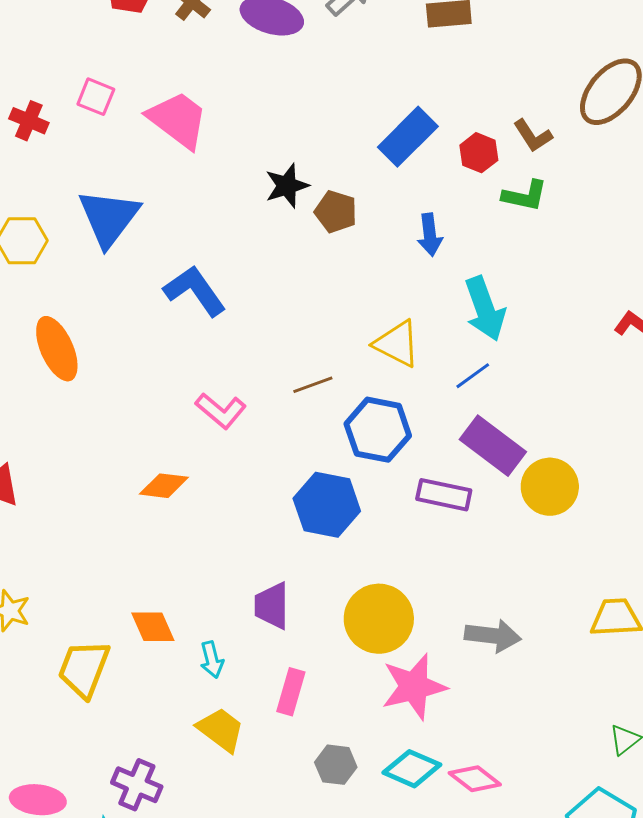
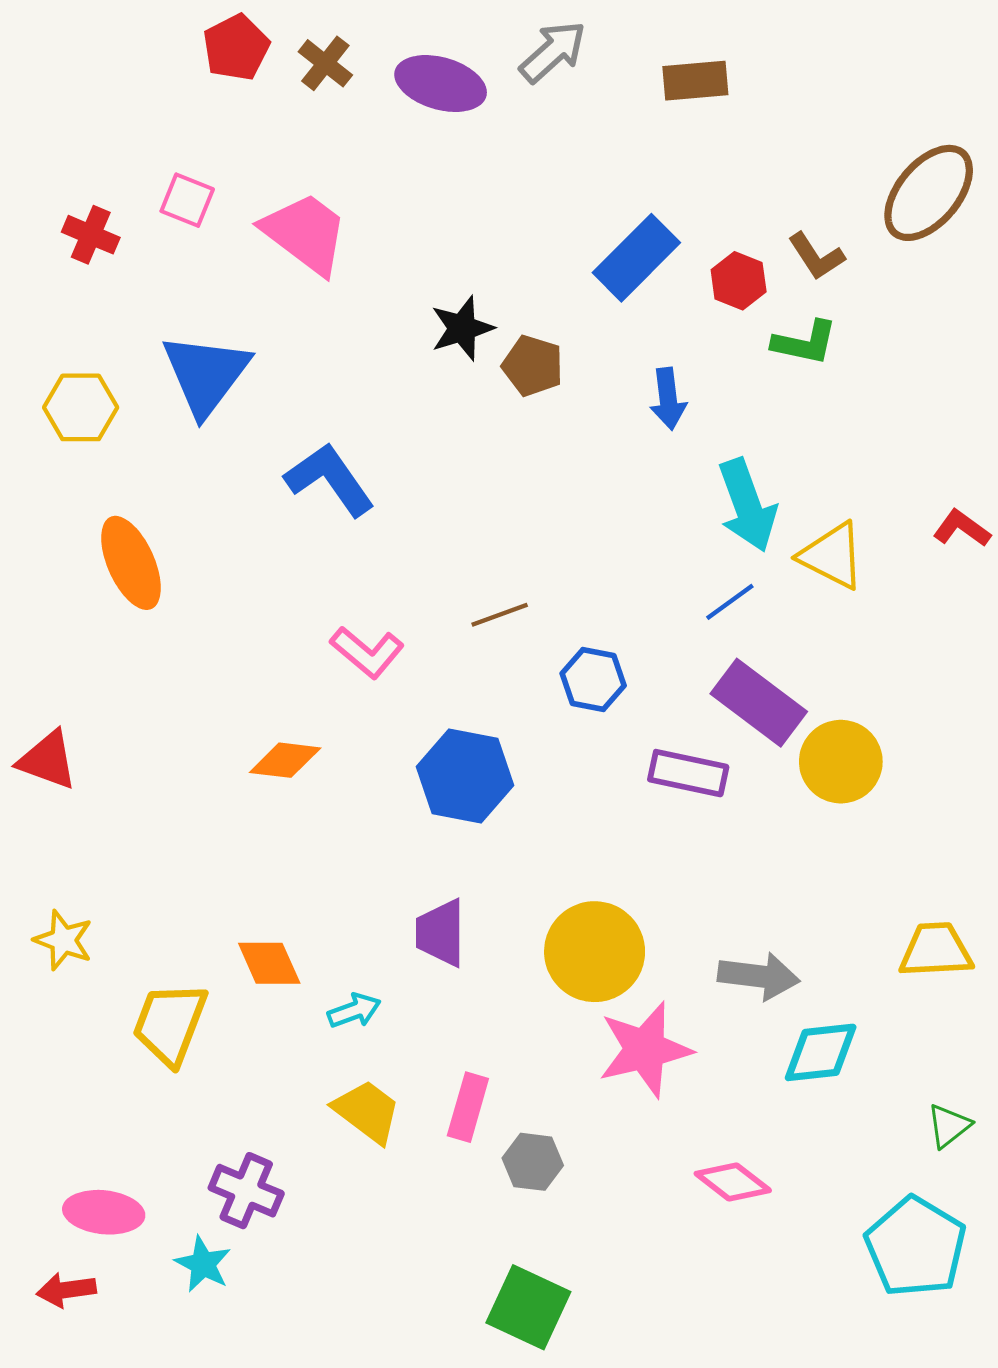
yellow triangle: (397, 344) -> (832, 556), moved
blue hexagon: (378, 430) -> (593, 680), size x0.7
blue hexagon: (327, 505) -> (465, 776), moved
cyan arrow: (212, 660) -> (354, 1011), turned -96
pink rectangle: (291, 692) -> (468, 1107), moved
cyan diamond: (412, 769) -> (821, 1052), moved, turned -30

